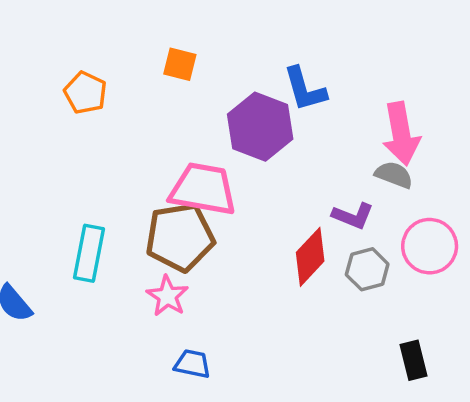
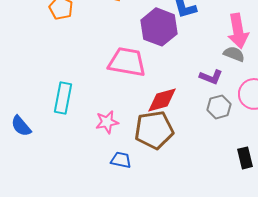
brown pentagon: (180, 237) -> (154, 130), moved
red diamond: (310, 257) -> (162, 100), moved, turned 32
pink star: (167, 296) -> (107, 122), turned 30

